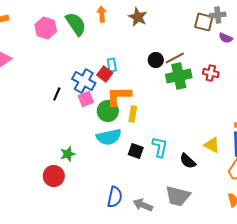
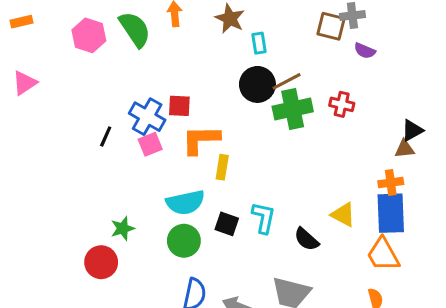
black circle: (156, 60) -> (257, 84), size x1.5
cyan rectangle: (112, 65) -> (259, 43), moved
red square: (105, 74) -> (179, 106), turned -35
green circle: (108, 111) -> (184, 241), moved

